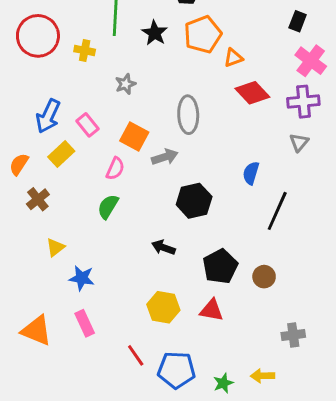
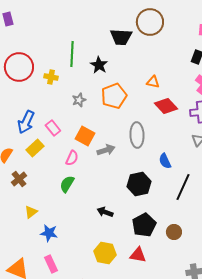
orange pentagon: (203, 34) -> (114, 96), moved
orange triangle: (233, 58) -> (153, 82), turned 32
gray ellipse: (188, 115) -> (137, 135), moved
blue semicircle: (251, 173) -> (165, 161), turned -42
black hexagon: (194, 201) -> (139, 184), moved

